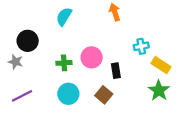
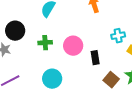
green cross: (64, 63) -> (45, 43), moved
brown square: (104, 95) -> (111, 80), moved

